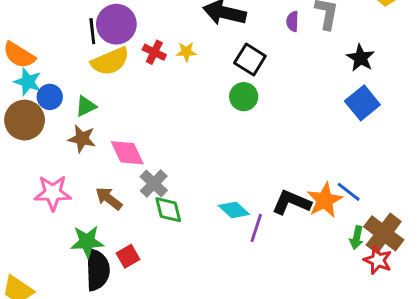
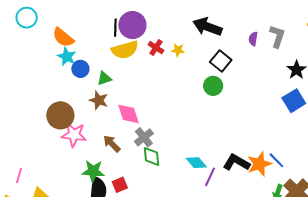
brown circle: (25, 120) -> (60, 115), moved

